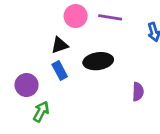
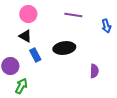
pink circle: (76, 16) -> (28, 14), moved
black triangle: (60, 45) -> (25, 36), moved, turned 48

